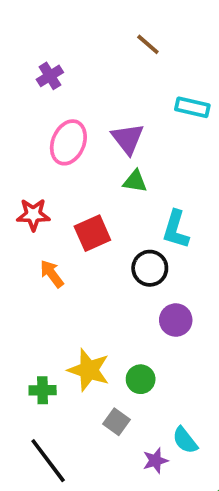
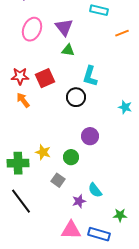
red star: (33, 215) -> (20, 76), moved
purple circle: (176, 320) -> (90, 136), moved
yellow star: (89, 370) -> (43, 152), size x0.7
green cross: (43, 390) -> (18, 163), size x1.5

